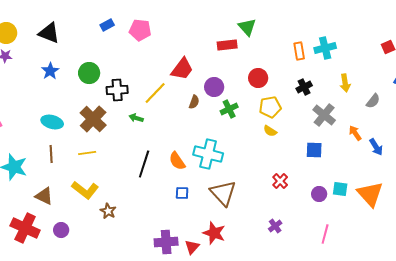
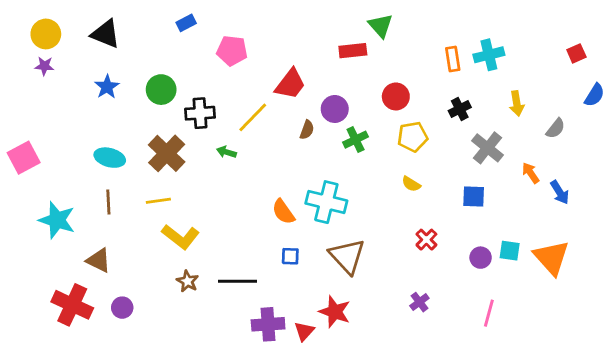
pink pentagon: (140, 30) -> (232, 51), moved
yellow semicircle: (270, 131) -> (411, 184), moved
black line: (144, 164) -> (237, 281), moved, turned 72
yellow L-shape: (85, 190) -> (181, 237), moved

